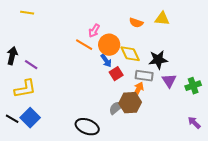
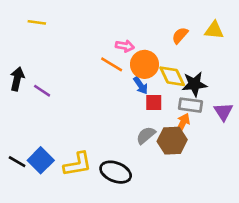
orange semicircle: (136, 23) -> (180, 35), turned 112
pink arrow: (94, 31) -> (125, 46), turned -112
black star: (158, 60) -> (194, 84), moved
red square: (116, 74) -> (154, 102), turned 32
yellow L-shape: (25, 89) -> (78, 164), moved
gray semicircle: (116, 108) -> (146, 135), moved

